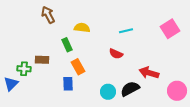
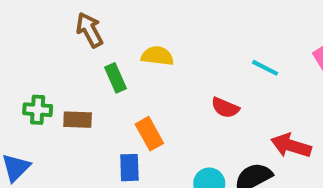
cyan line: (126, 31) -> (265, 68), moved, turned 40
green rectangle: (67, 45) -> (115, 78), moved
green cross: (24, 69) -> (38, 110), moved

